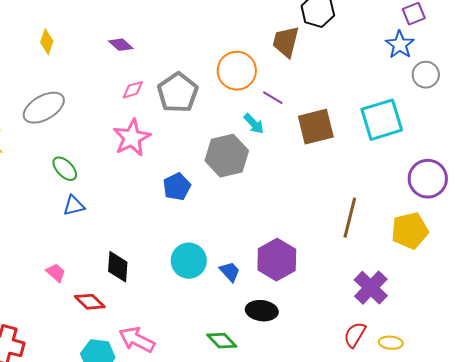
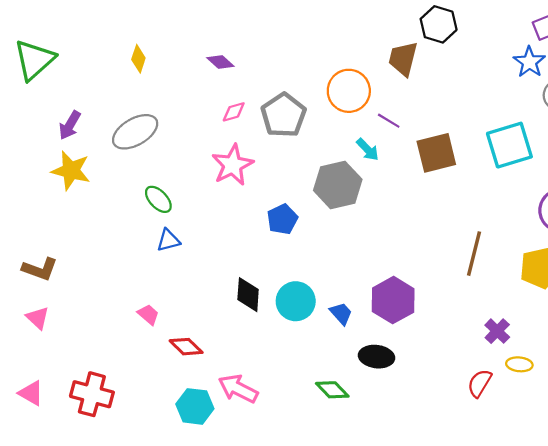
black diamond: (118, 267) -> (248, 295), moved
purple cross: (371, 288) -> (497, 331), size x0.7
yellow ellipse: (391, 343) -> (519, 364), moved

